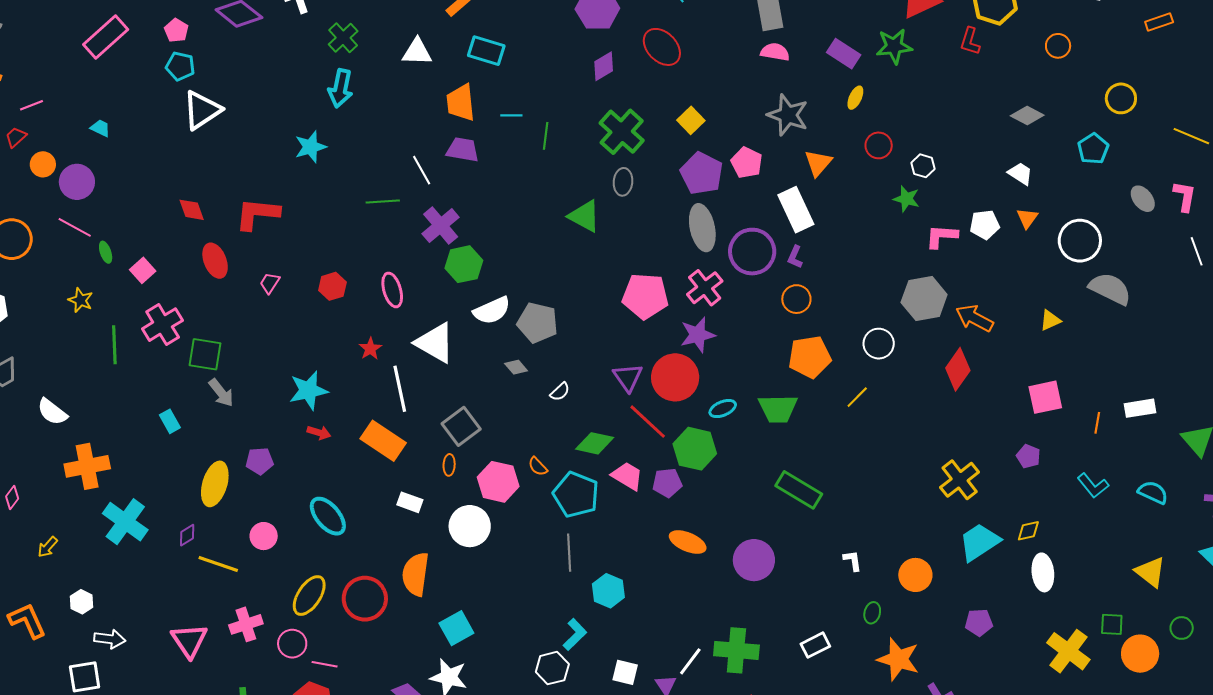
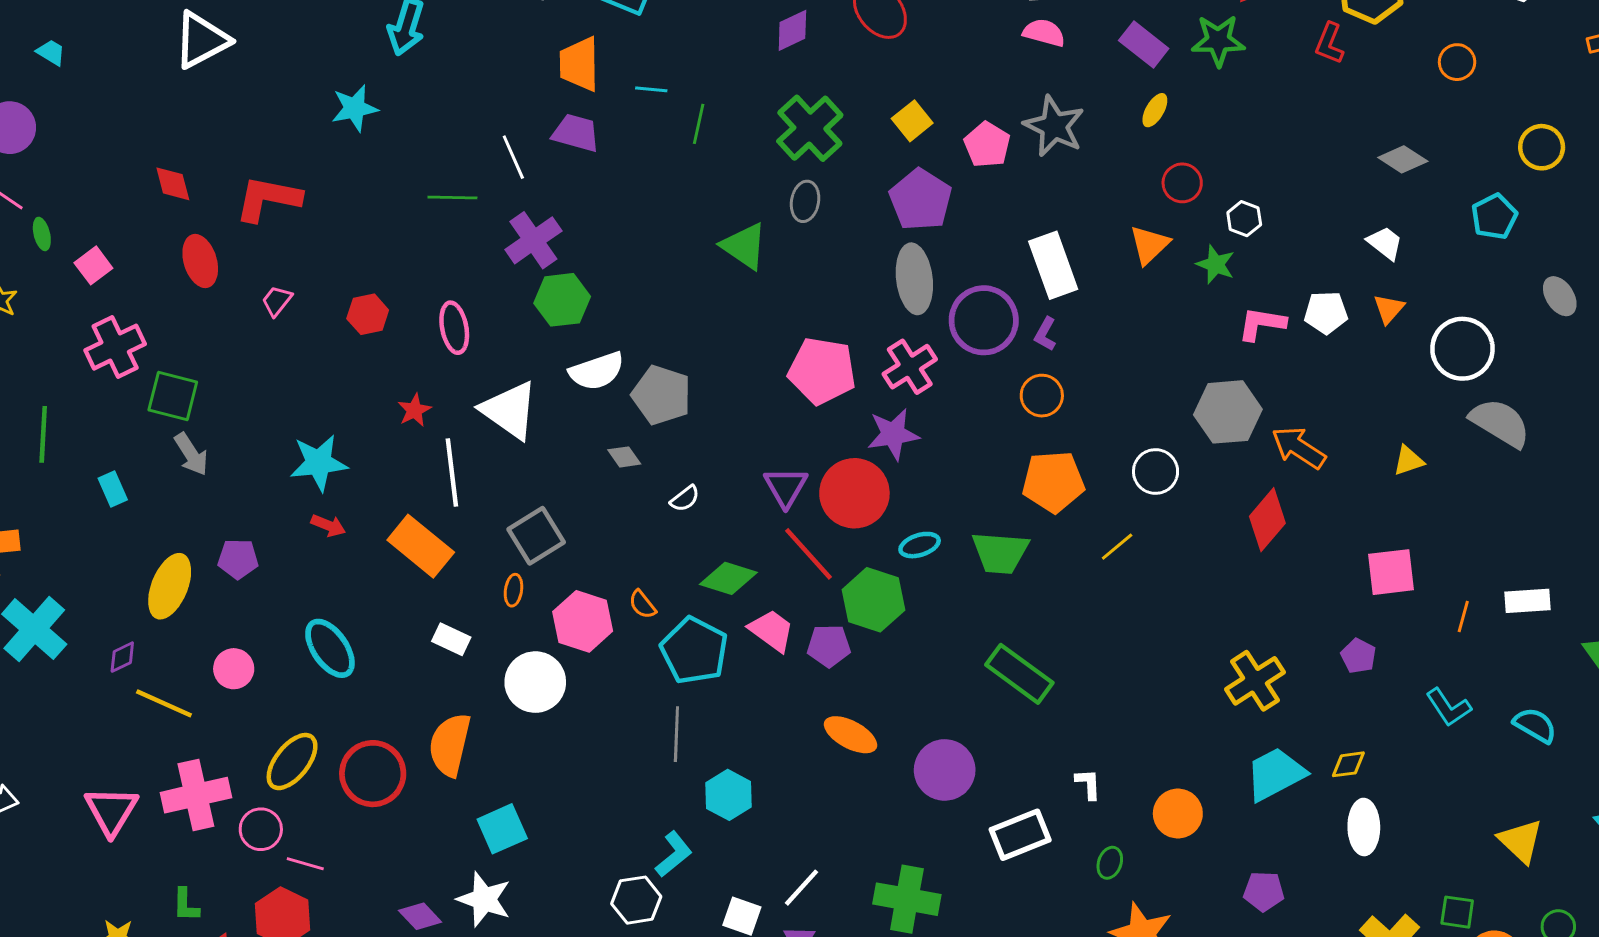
pink pentagon: (747, 163) -> (987, 145), moved
orange triangle: (818, 163) -> (1149, 245), moved
green line: (114, 345) -> (43, 434), moved
pink cross: (246, 624) -> (196, 795), size x1.4
white rectangle: (815, 645) -> (1020, 835), moved, size x1.4
white line: (690, 661) -> (801, 888), moved

